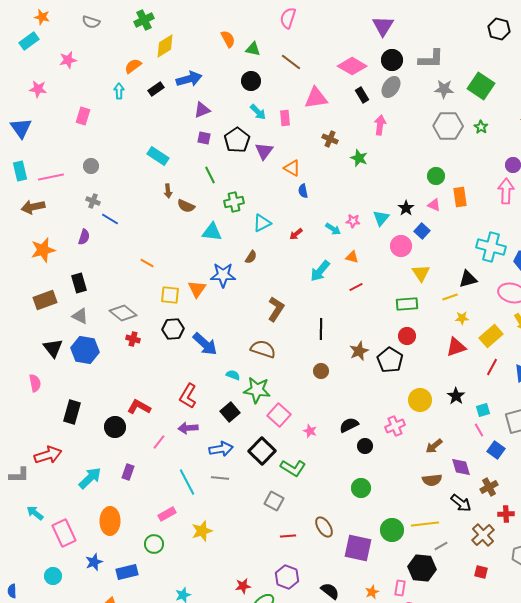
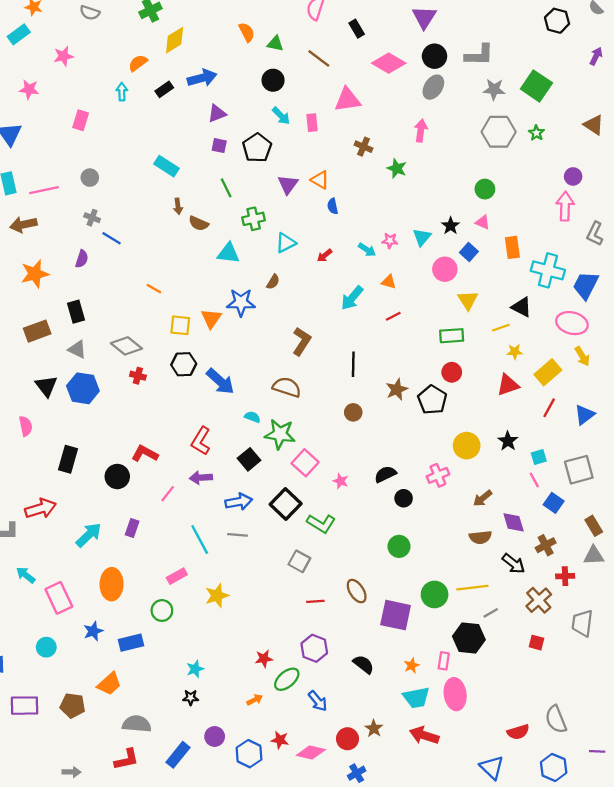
black rectangle: (362, 95) -> (357, 29), moved
purple triangle: (264, 151) -> (288, 184), moved
orange rectangle: (460, 197) -> (512, 247), moved
black triangle: (468, 279) -> (522, 307), turned 42

